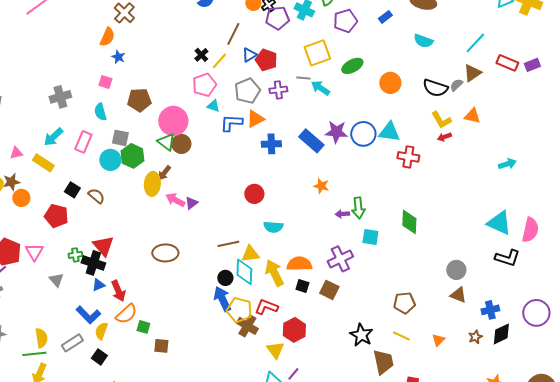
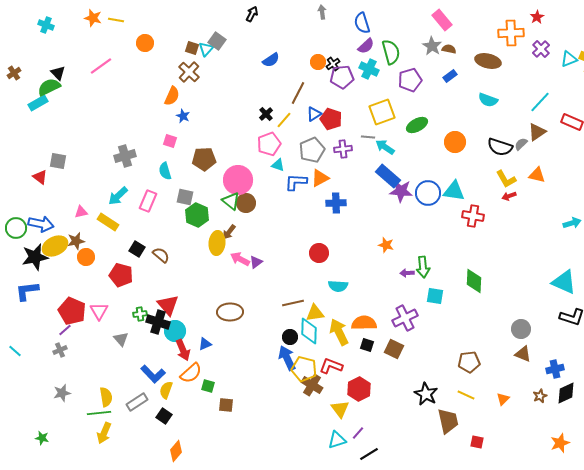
blue rectangle: (311, 141) -> (388, 176), moved
cyan circle: (110, 160) -> (175, 331), moved
blue triangle: (98, 285) -> (205, 344), moved

